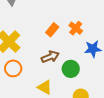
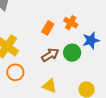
green circle: (71, 69) -> (72, 53), moved

